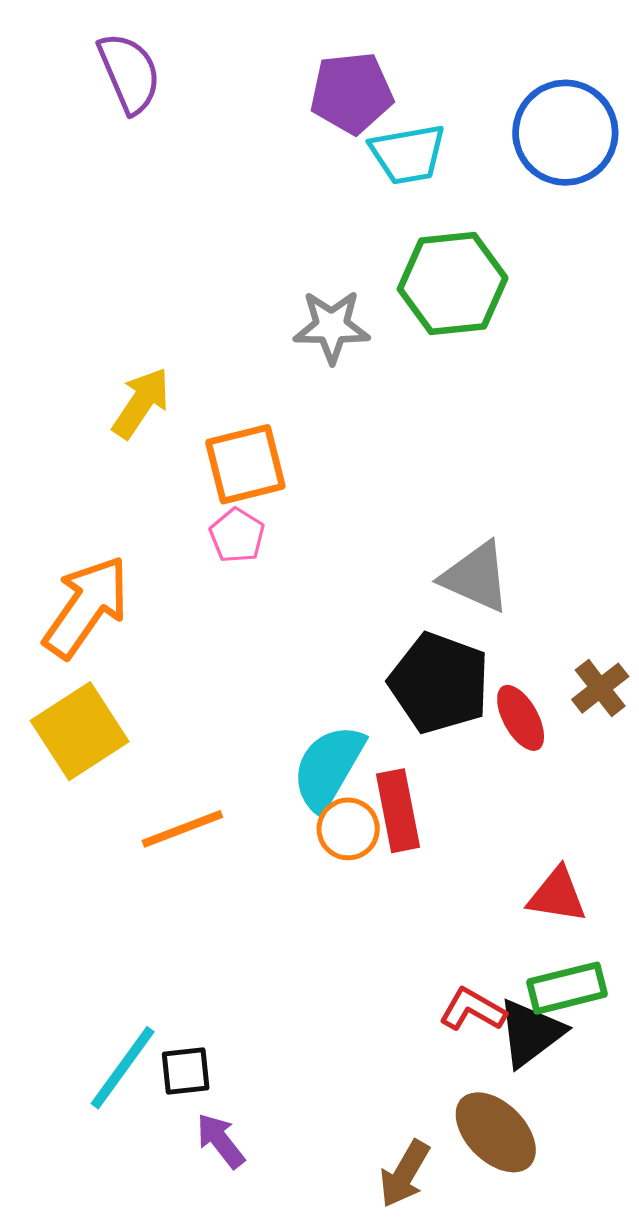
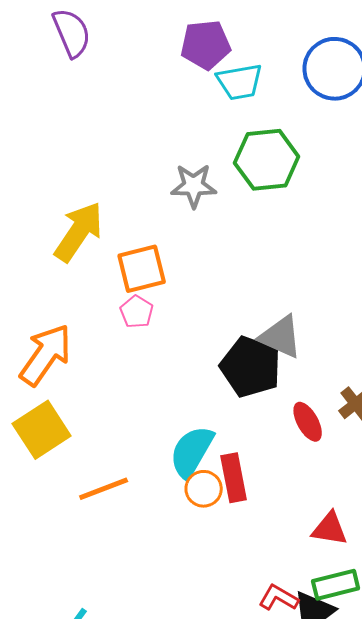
yellow arrow: (141, 403) -> (79, 232), size x1.4
black pentagon: (439, 683) -> (251, 367), moved

